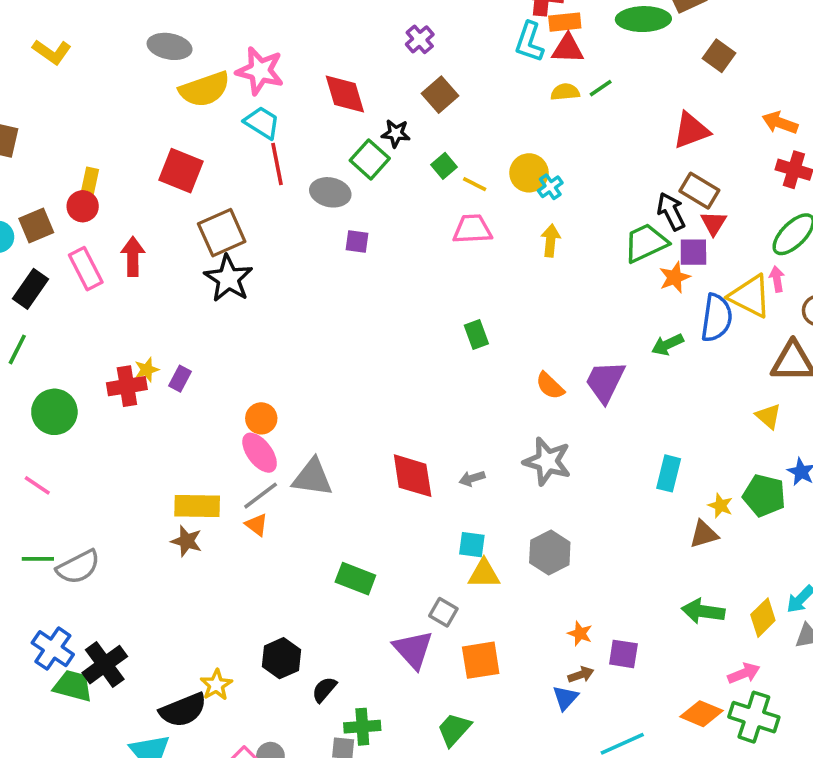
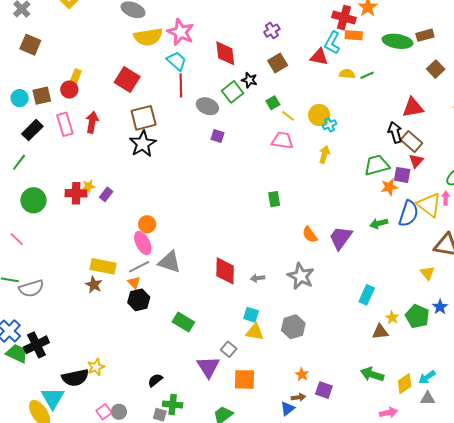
red triangle: (568, 49) -> (319, 57), moved
black arrow: (671, 211) -> (395, 132), moved
black hexagon: (282, 658) -> (139, 300), moved

